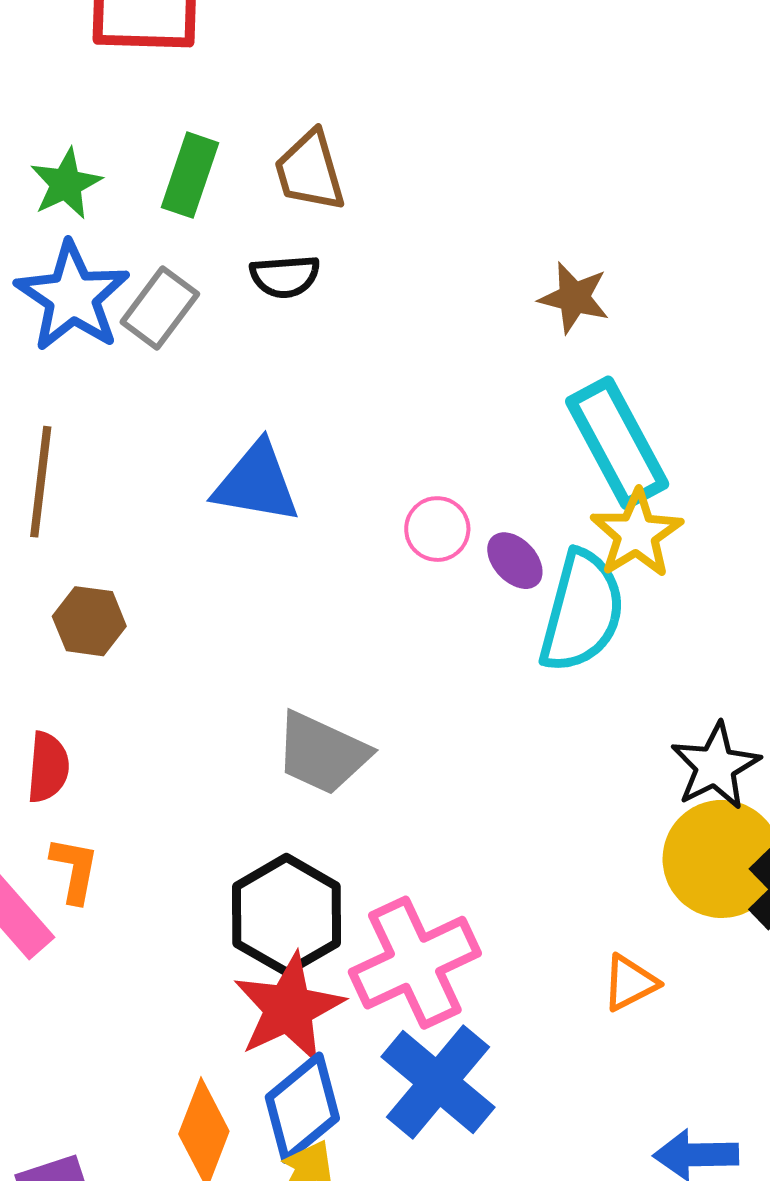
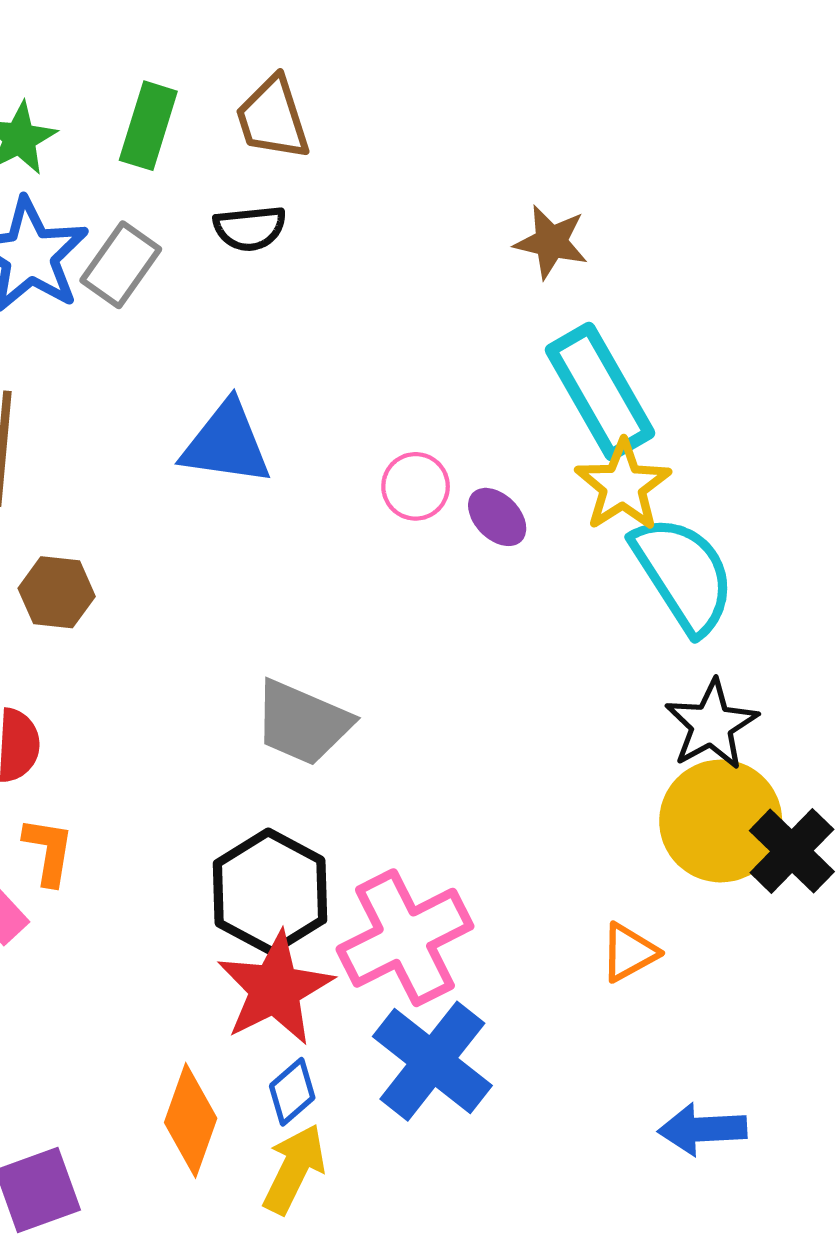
cyan semicircle: (582, 611) -> (683, 574), moved, turned -46
blue diamond: (302, 1108) -> (292, 1092), size x0.6

